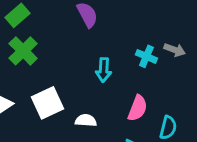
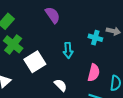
white square: (47, 103) -> (35, 62), moved
white semicircle: (86, 120) -> (61, 85), turned 48

